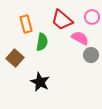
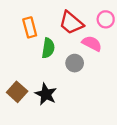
gray circle: (91, 55) -> (75, 63), moved
brown square: (15, 58) -> (17, 92), moved

